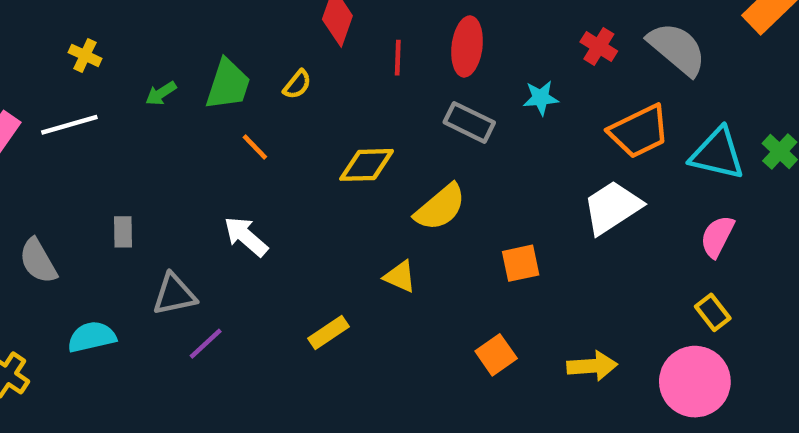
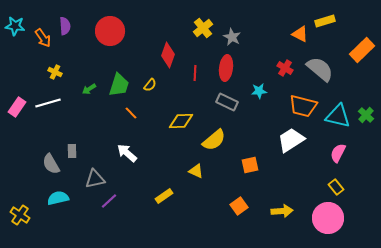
orange trapezoid: (639, 131) -> (303, 106), turned 40
gray semicircle: (38, 261) -> (51, 164), moved

